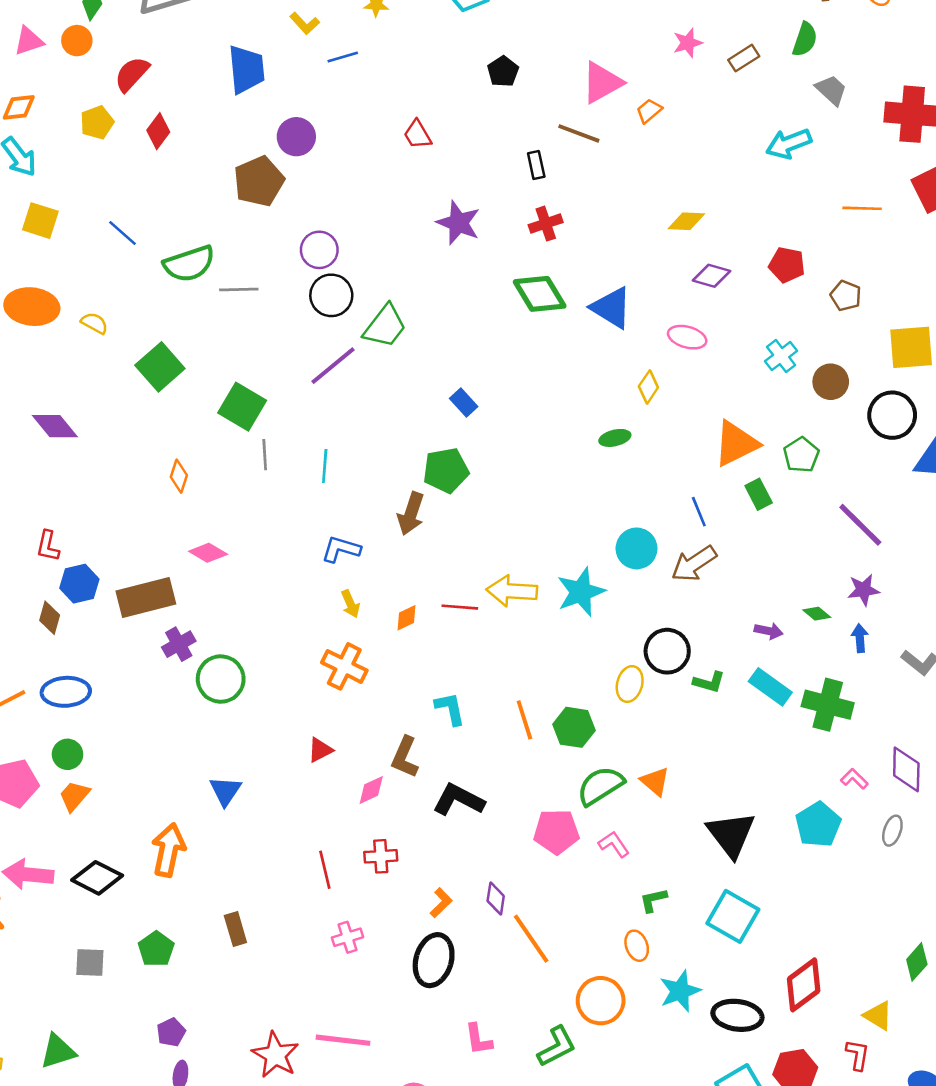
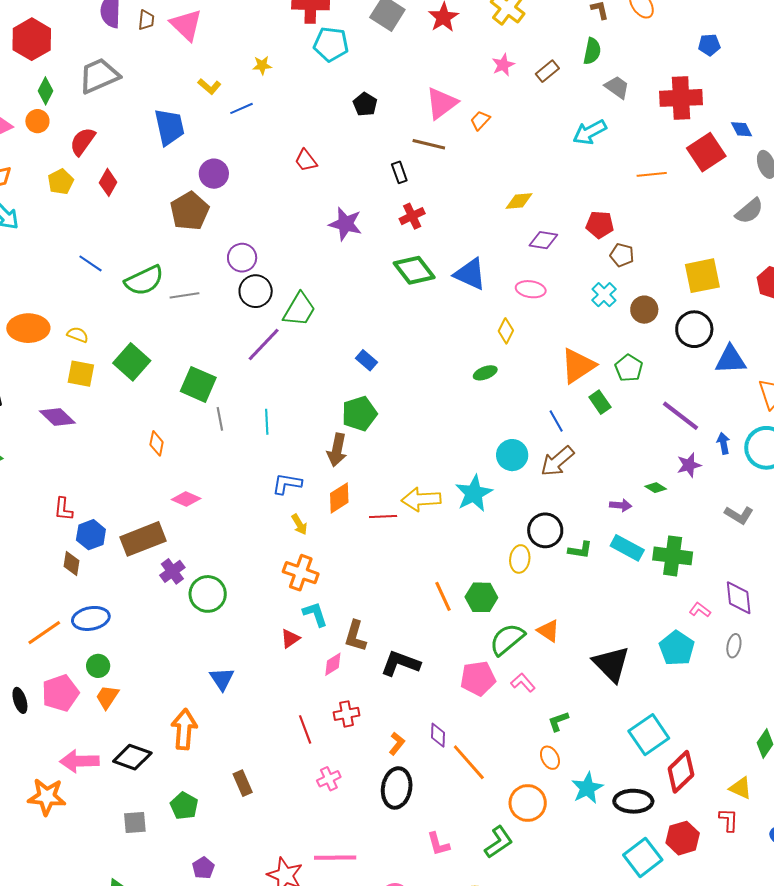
yellow square: (40, 221) -> (81, 374), moved
brown pentagon: (846, 296) -> (622, 255), moved
orange diamond: (406, 618) -> (339, 498), moved, size x1.5
blue arrow: (860, 638) -> (723, 443), moved
cyan L-shape: (450, 709) -> (315, 614), moved
cyan square: (733, 916) -> (649, 735), moved, turned 33

